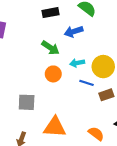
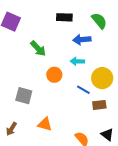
green arrow: (50, 48) -> (38, 49), moved
cyan arrow: (77, 63) -> (77, 61), moved
orange triangle: (55, 127) -> (45, 124), size x0.7

